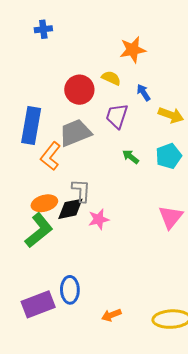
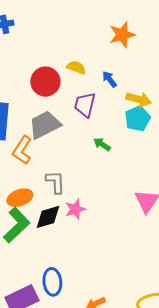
orange star: (133, 50) -> (122, 35), moved
cyan pentagon: (169, 156) -> (138, 119), moved
black diamond: (70, 209) -> (48, 217), moved

